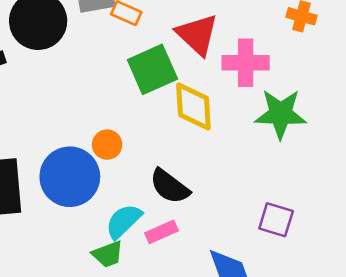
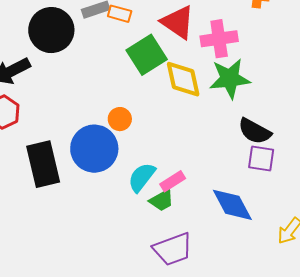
green star: (281, 114) -> (230, 79), moved
black semicircle: (170, 186) -> (255, 131), moved
green trapezoid: (108, 254) -> (162, 200), moved

